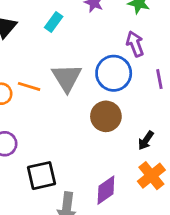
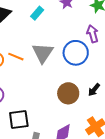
brown circle: (106, 116) -> (68, 93), moved
black arrow: (146, 140) -> (94, 90), moved

